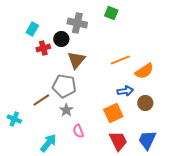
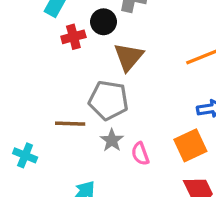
brown line: (41, 100) -> (70, 124), turned 36
pink semicircle: (78, 131) -> (140, 154), moved

